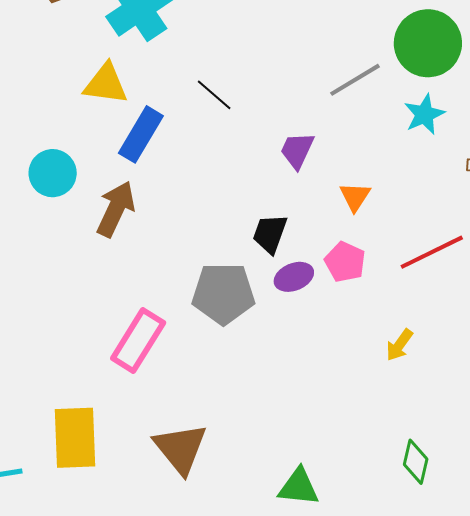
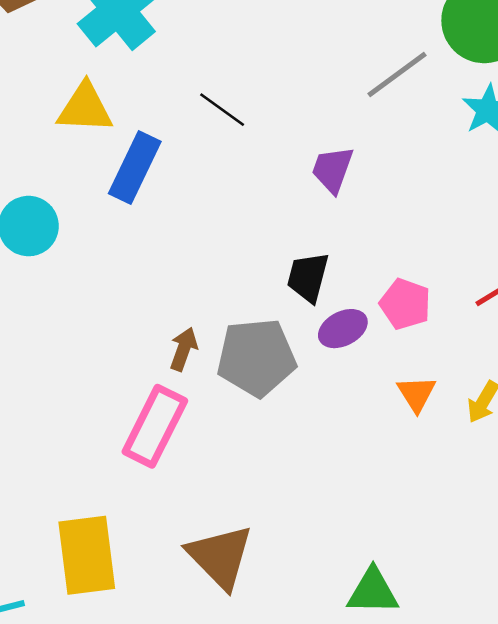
orange triangle: (355, 197) -> (417, 394), moved
brown arrow: (116, 209) -> (184, 349), moved, size x0.6

